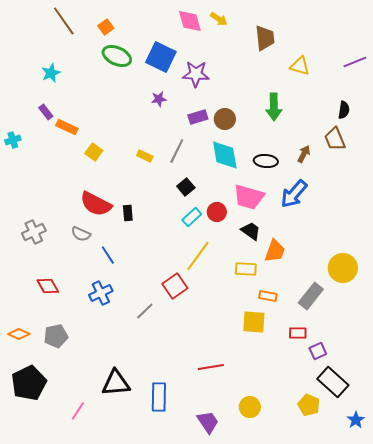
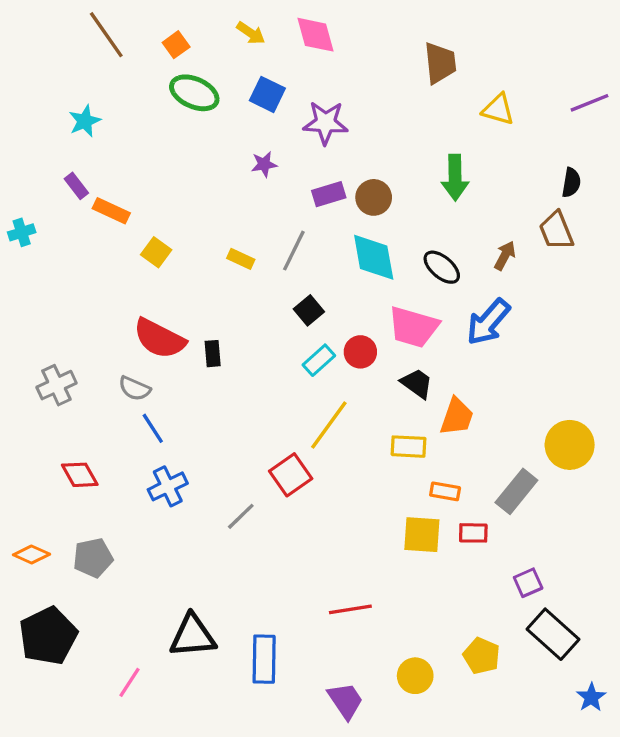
yellow arrow: (219, 19) -> (251, 33), moved
blue square: (161, 57) -> (267, 94), size x0.7
black ellipse: (266, 161) -> (442, 267), turned 35
blue line: (108, 255) -> (153, 428), moved
red rectangle: (298, 333) -> (473, 533), moved
yellow pentagon: (309, 405) -> (482, 656), moved

